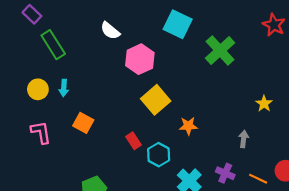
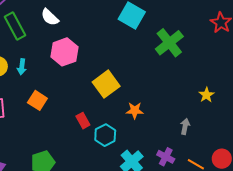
white semicircle: (110, 31) -> (50, 17), moved
pink hexagon: (140, 59) -> (64, 52), moved

